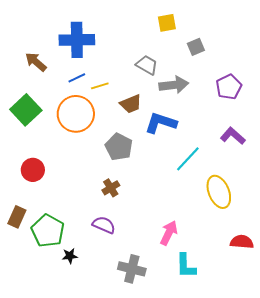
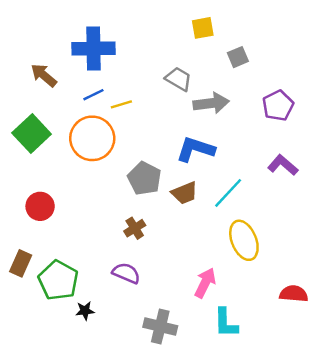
brown trapezoid: (131, 104) -> (184, 193), moved
yellow ellipse: (219, 192) -> (244, 240), moved

